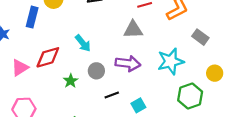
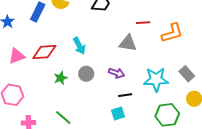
gray rectangle: (200, 37) -> (187, 74), moved
purple arrow: (128, 63) -> (116, 73), size x0.7
black line: (112, 95) -> (125, 95), moved

